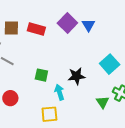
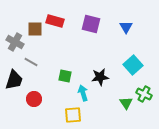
purple square: (67, 23) -> (91, 24), turned -30
blue triangle: (89, 25) -> (126, 27), moved
red rectangle: (36, 29) -> (55, 21), moved

